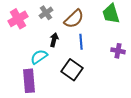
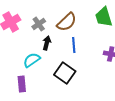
gray cross: (46, 13) -> (39, 24), moved
purple rectangle: (29, 81) -> (22, 84), size x0.7

